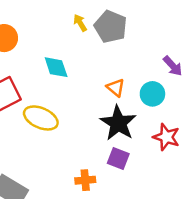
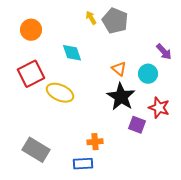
purple square: (118, 159) -> (137, 125), moved

